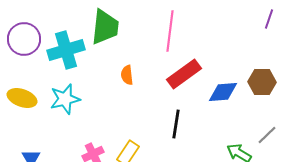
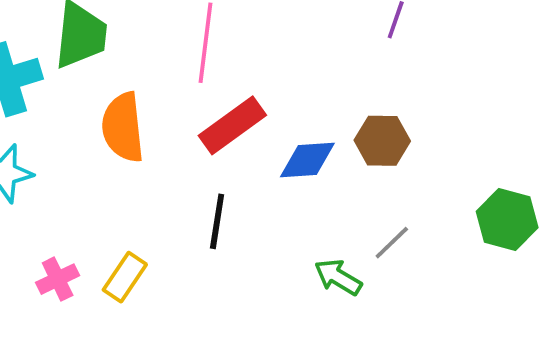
orange semicircle: (127, 75) -> (123, 127), size x1.8

